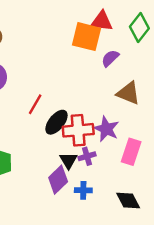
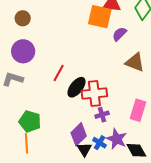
purple star: (106, 129) -> (117, 139), moved
black triangle: (69, 160) -> (84, 149), moved
blue cross: (83, 190) -> (100, 143), turned 32

